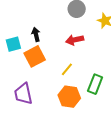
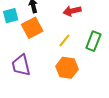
green rectangle: (95, 84) -> (93, 41), moved

